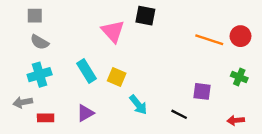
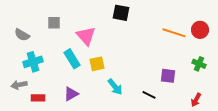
gray square: (35, 16) -> (54, 23), moved
pink triangle: (113, 31) -> (86, 36), moved
gray semicircle: (40, 42) -> (22, 35), moved
yellow square: (117, 77) -> (97, 64), turned -35
red arrow: (236, 120) -> (196, 100), turned -56

